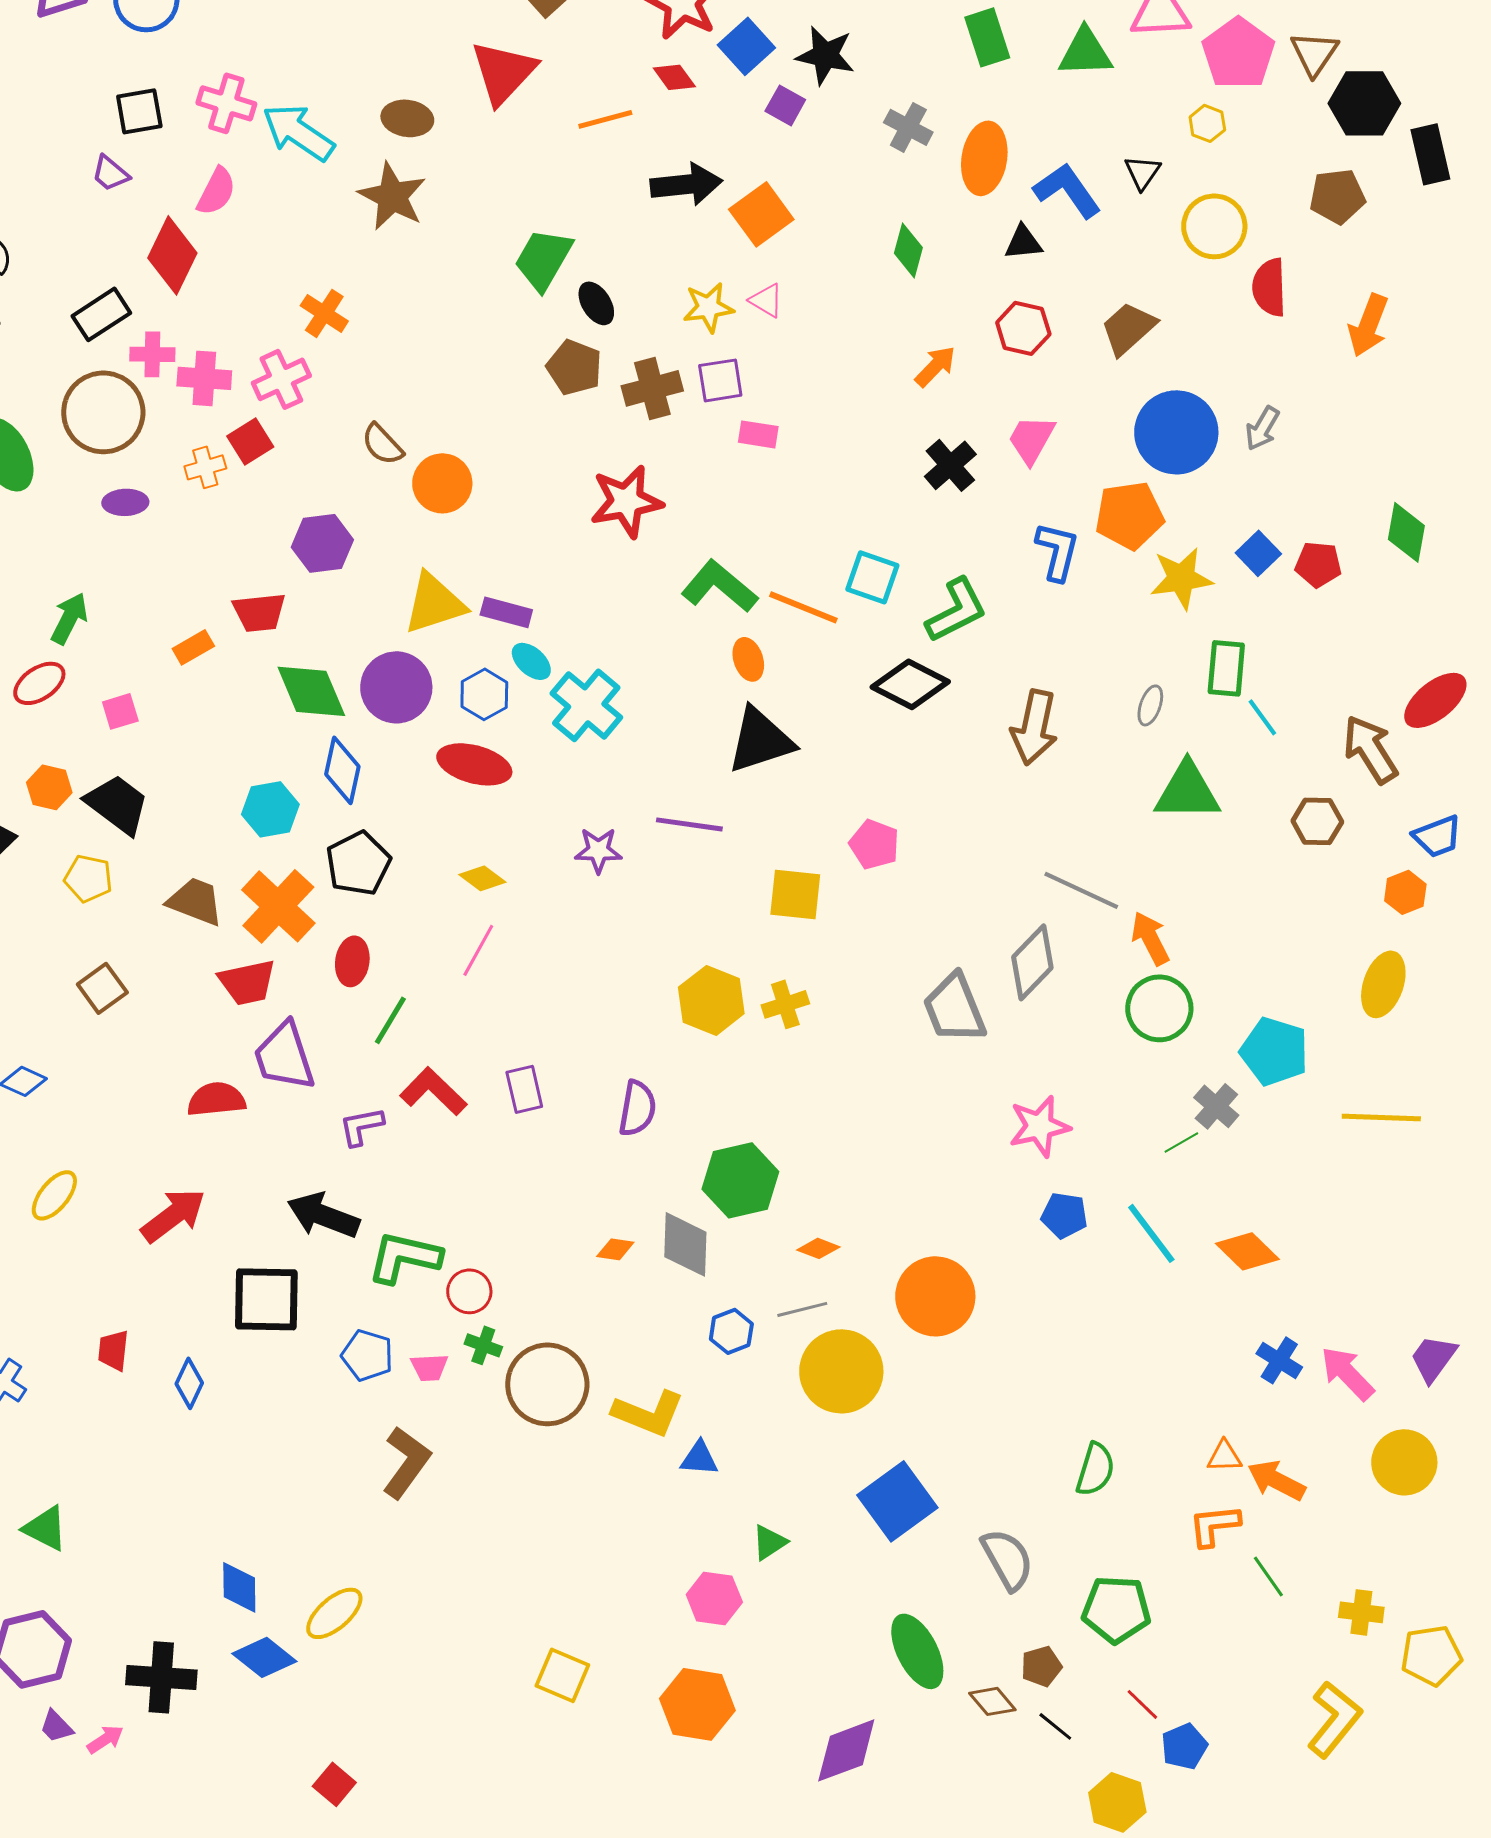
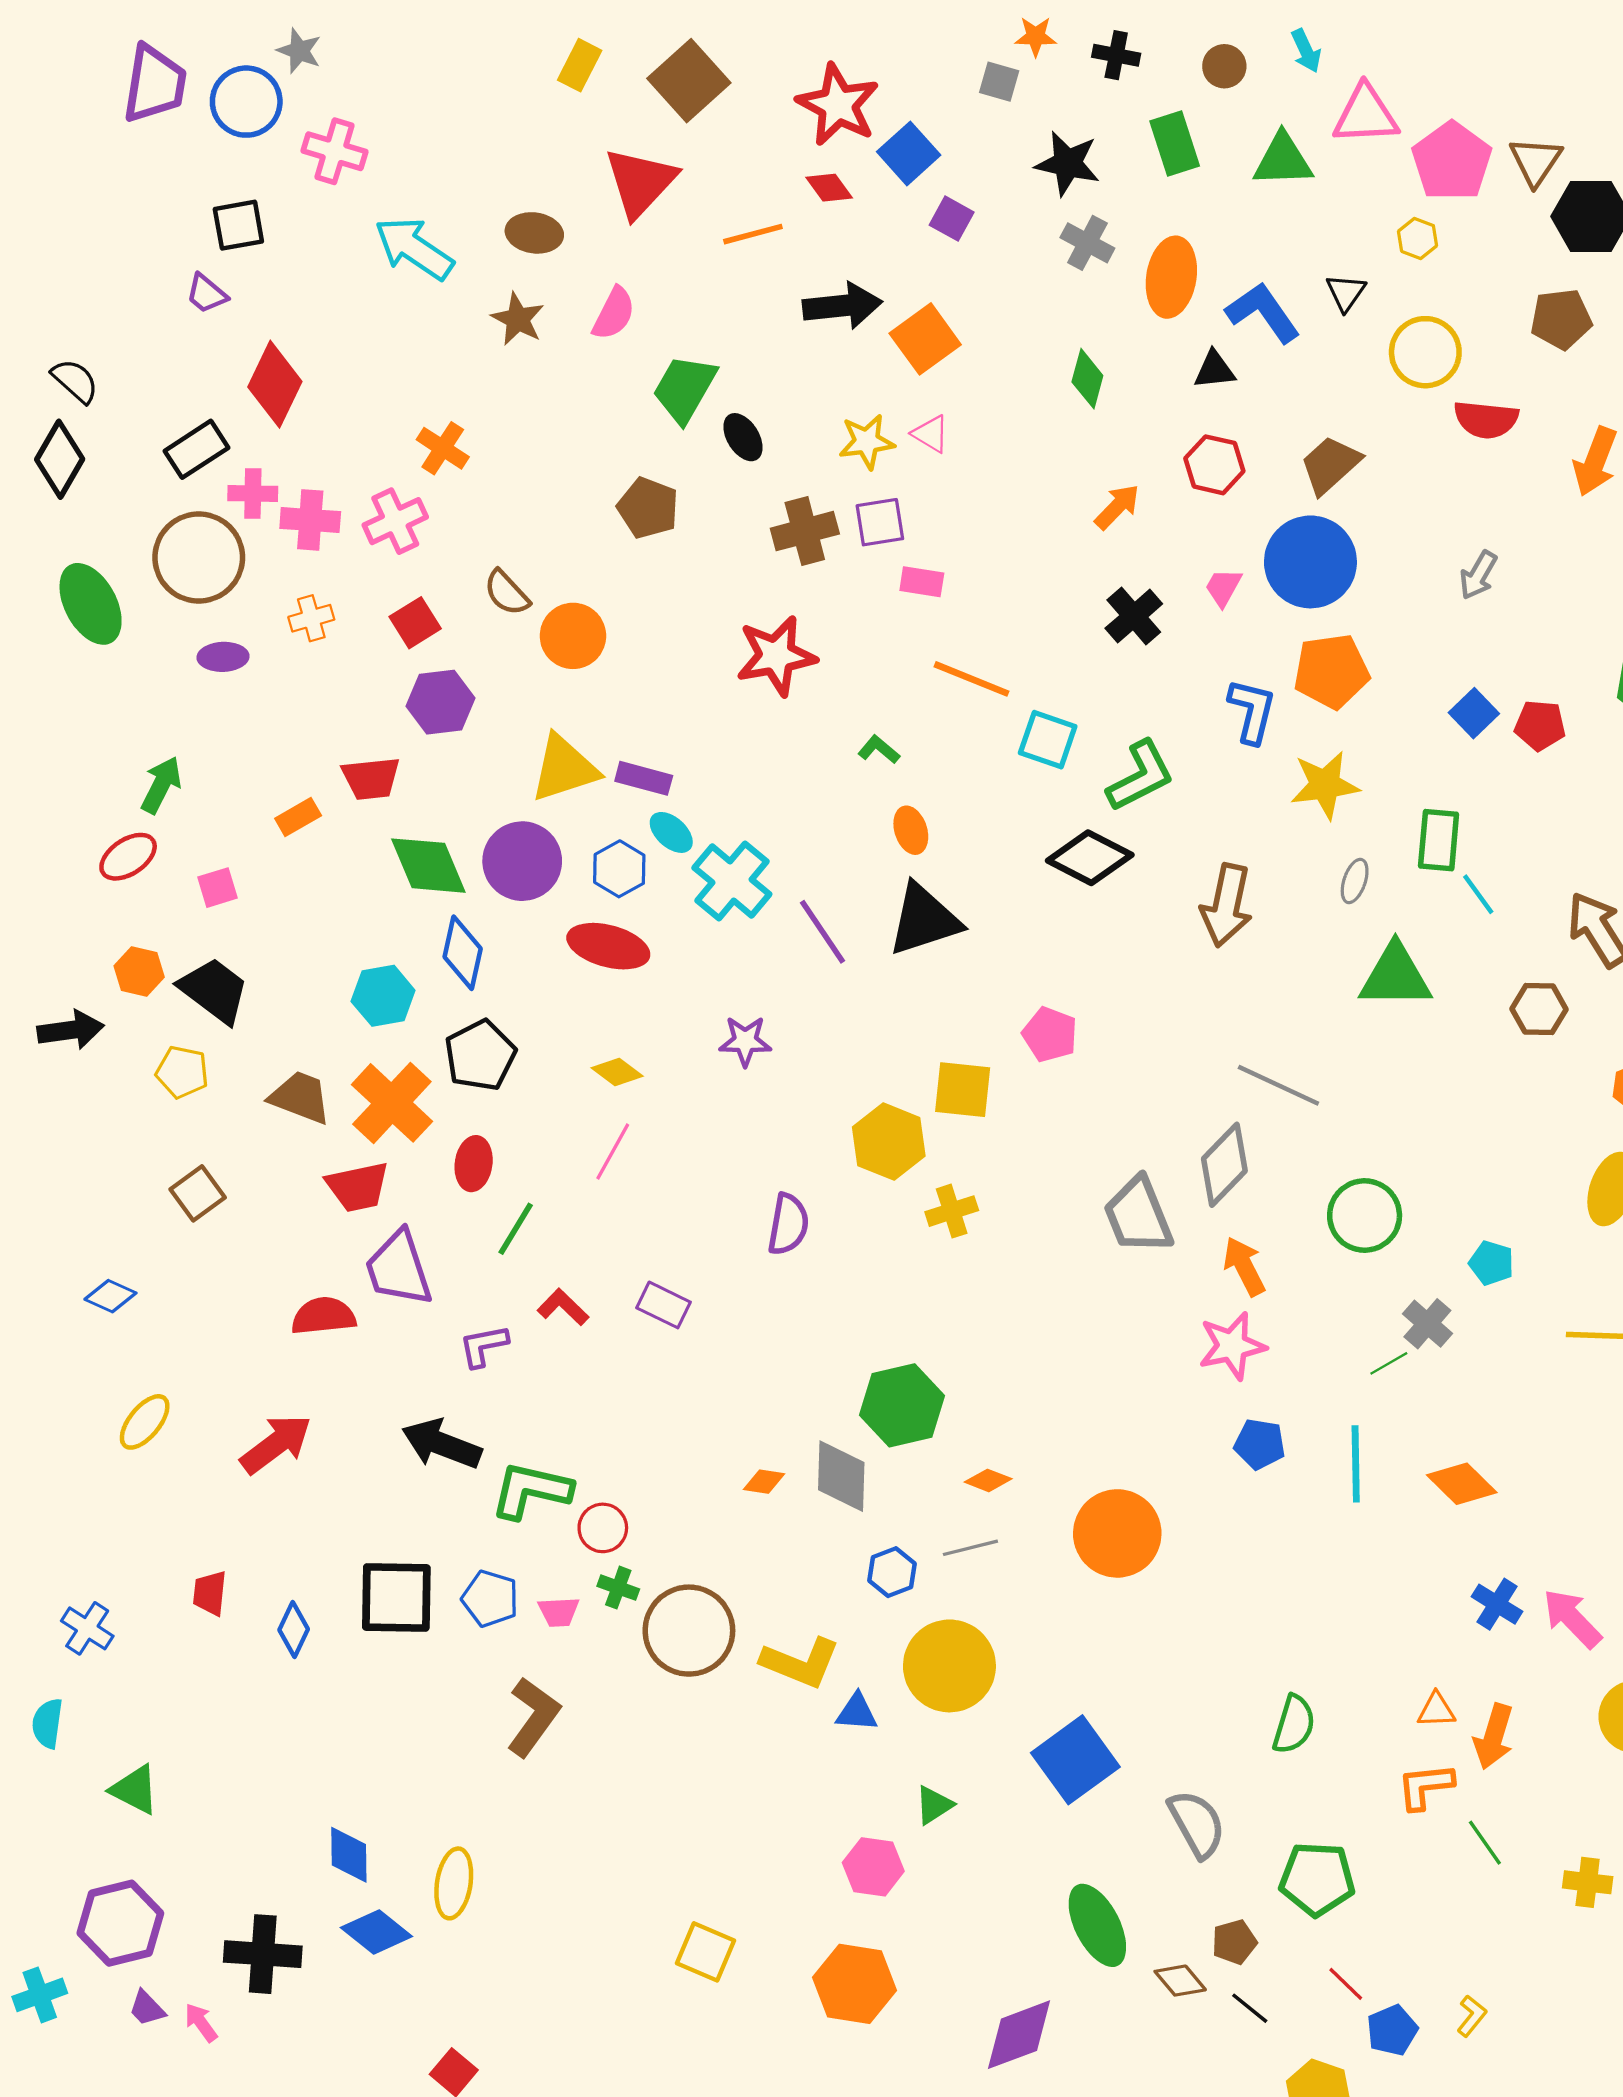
black star: (825, 55) -> (1068, 163), moved
pink cross: (226, 103) -> (335, 151), moved
pink semicircle: (216, 191) -> (614, 314), moved
brown star: (392, 196) -> (518, 319), size x0.7
red semicircle: (1269, 287) -> (1486, 420), turned -82
brown pentagon: (574, 367) -> (648, 508), moved
blue circle: (1176, 432) -> (1310, 562), moved
pink trapezoid: (1031, 439) -> (1223, 587), size x0.7
red square: (250, 441) -> (415, 623), moved
yellow star: (1181, 578) -> (1325, 785), moved
green L-shape: (719, 586) -> (879, 750), size x0.5
orange line: (803, 607) -> (972, 679), moved
purple line: (689, 824) -> (822, 932), moved, turned 48
orange arrow: (1150, 938) -> (1244, 1266), moved
yellow hexagon: (711, 1000) -> (889, 1142), moved
cyan pentagon: (1274, 1051) -> (1492, 1263), size x0.6
purple rectangle: (524, 1089) -> (664, 1305), turned -51
red L-shape: (433, 1091) -> (563, 1307), size x0.7
purple semicircle: (637, 1108) -> (788, 1224), moved
cyan line: (1151, 1233) -> (1356, 1464), turned 36
black square: (266, 1299) -> (396, 1597), moved
yellow circle: (841, 1371) -> (949, 1666), moved
orange arrow: (1276, 1480) -> (1494, 1737), turned -100
yellow ellipse: (334, 1613) -> (454, 1883), turned -40
yellow L-shape: (1334, 1719) -> (1472, 2016), moved, size x0.5
pink arrow: (105, 1739) -> (201, 2023), turned -93

